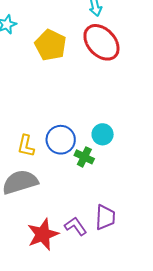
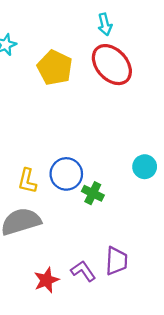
cyan circle: (103, 134) -> (145, 167), moved
red star: (43, 234) -> (46, 280), size x0.7

